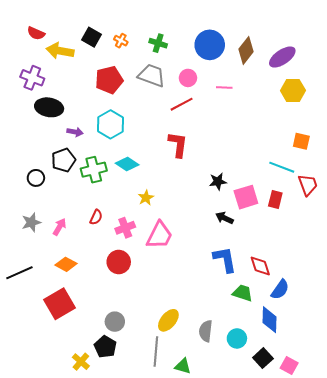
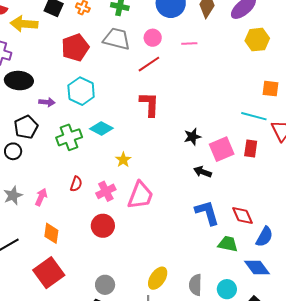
black pentagon: (63, 160) -> (26, 127), moved
orange diamond: (66, 264) -> (51, 233), turned 75
blue diamond: (270, 320) -> (257, 267), turned -32

